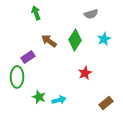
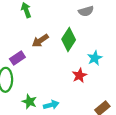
cyan star: (104, 39) -> (95, 58), moved
brown arrow: (49, 41) -> (40, 41), turned -70

